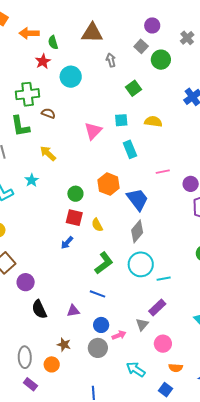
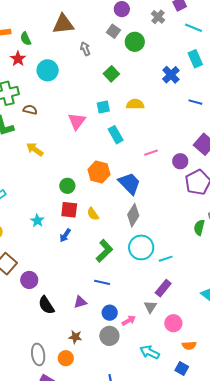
cyan star: (32, 180) -> (37, 221), moved

